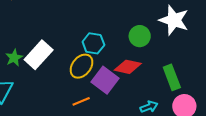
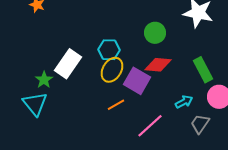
green circle: (140, 36) -> (155, 33), moved
cyan hexagon: (93, 43) -> (109, 50), moved
green star: (14, 58) -> (44, 80), moved

